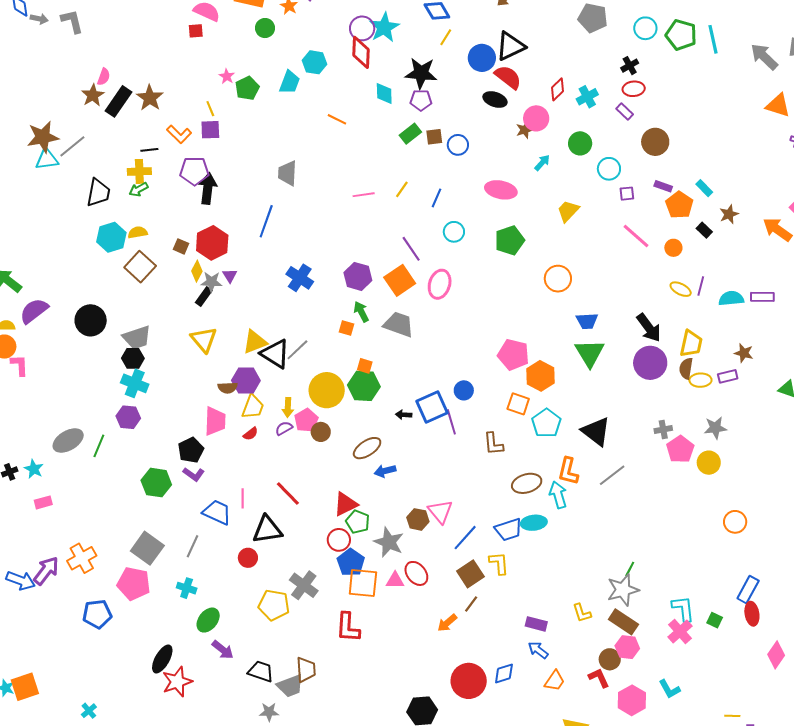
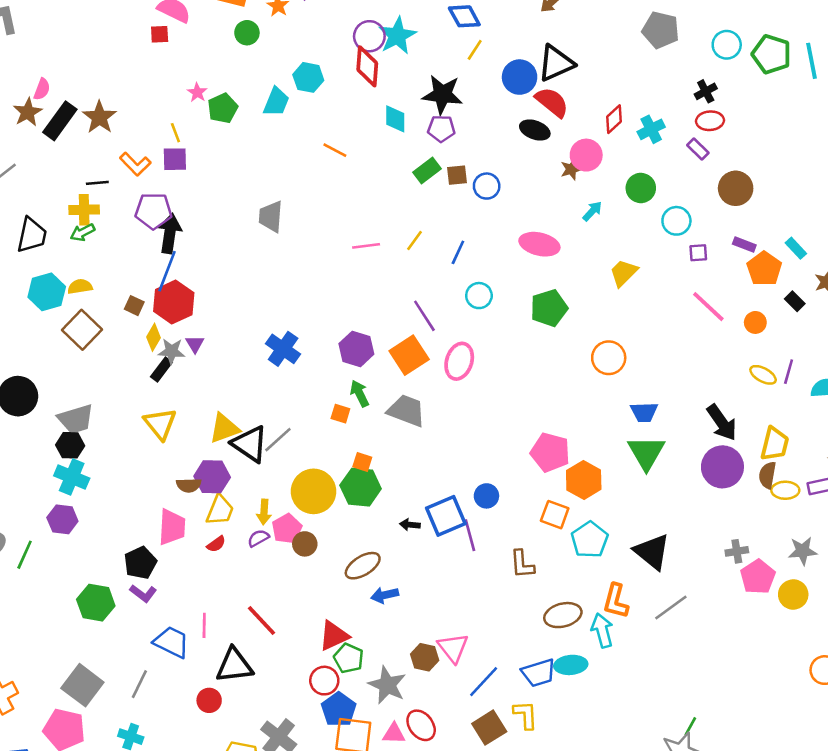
blue line: (266, 221) -> (167, 271), moved

